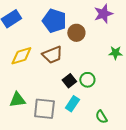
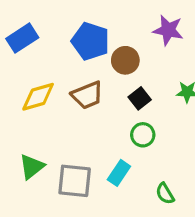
purple star: (103, 14) -> (168, 30), turned 30
black square: (69, 81) -> (140, 98), moved
green triangle: (17, 100) -> (32, 167), turned -30

